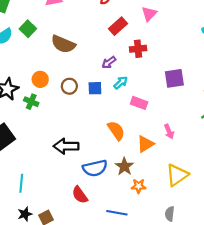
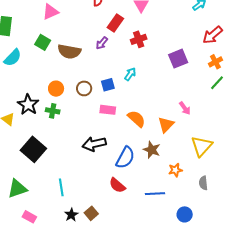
green square: (28, 29) -> (43, 42), moved
purple arrow: (109, 62) -> (102, 43), moved
pink rectangle: (139, 103) -> (108, 110), moved
blue semicircle: (95, 168) -> (125, 158), turned -35
orange star: (139, 186) -> (175, 170), moved

